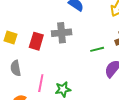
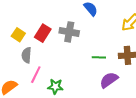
yellow square: (11, 37) -> (18, 35), moved
gray semicircle: (16, 68) -> (26, 55), moved

